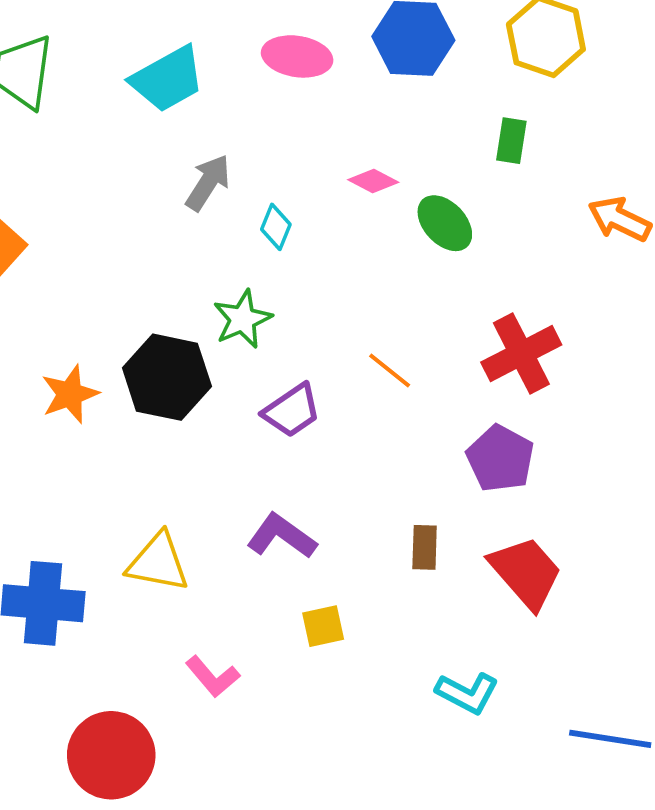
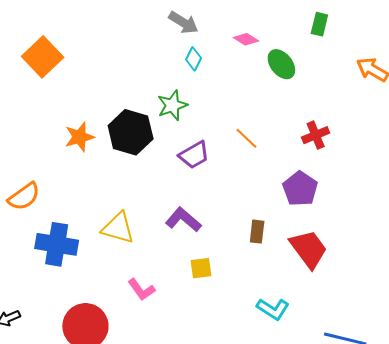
gray arrow: (208, 183) -> (183, 23), moved, turned 84
red cross: (521, 354) -> (316, 135), size x0.7

